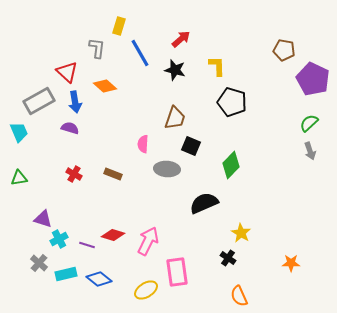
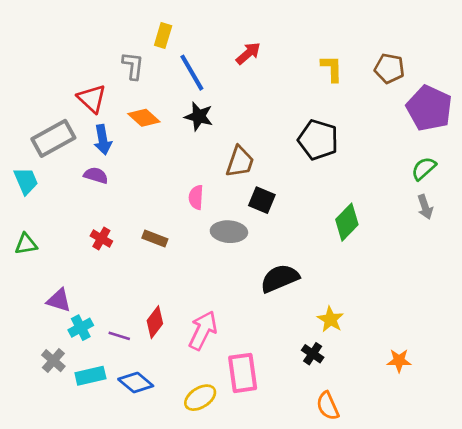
yellow L-shape: (217, 66) -> (332, 68), moved
black star: (175, 70) -> (199, 116), moved
green diamond: (231, 165) -> (347, 222), moved
red diamond: (113, 235) -> (155, 322), turned -70

